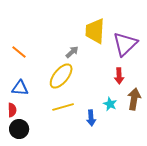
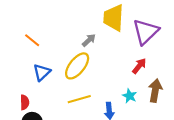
red arrow: (119, 76) -> (139, 66), turned -140
blue triangle: (20, 88) -> (42, 72), moved, turned -48

